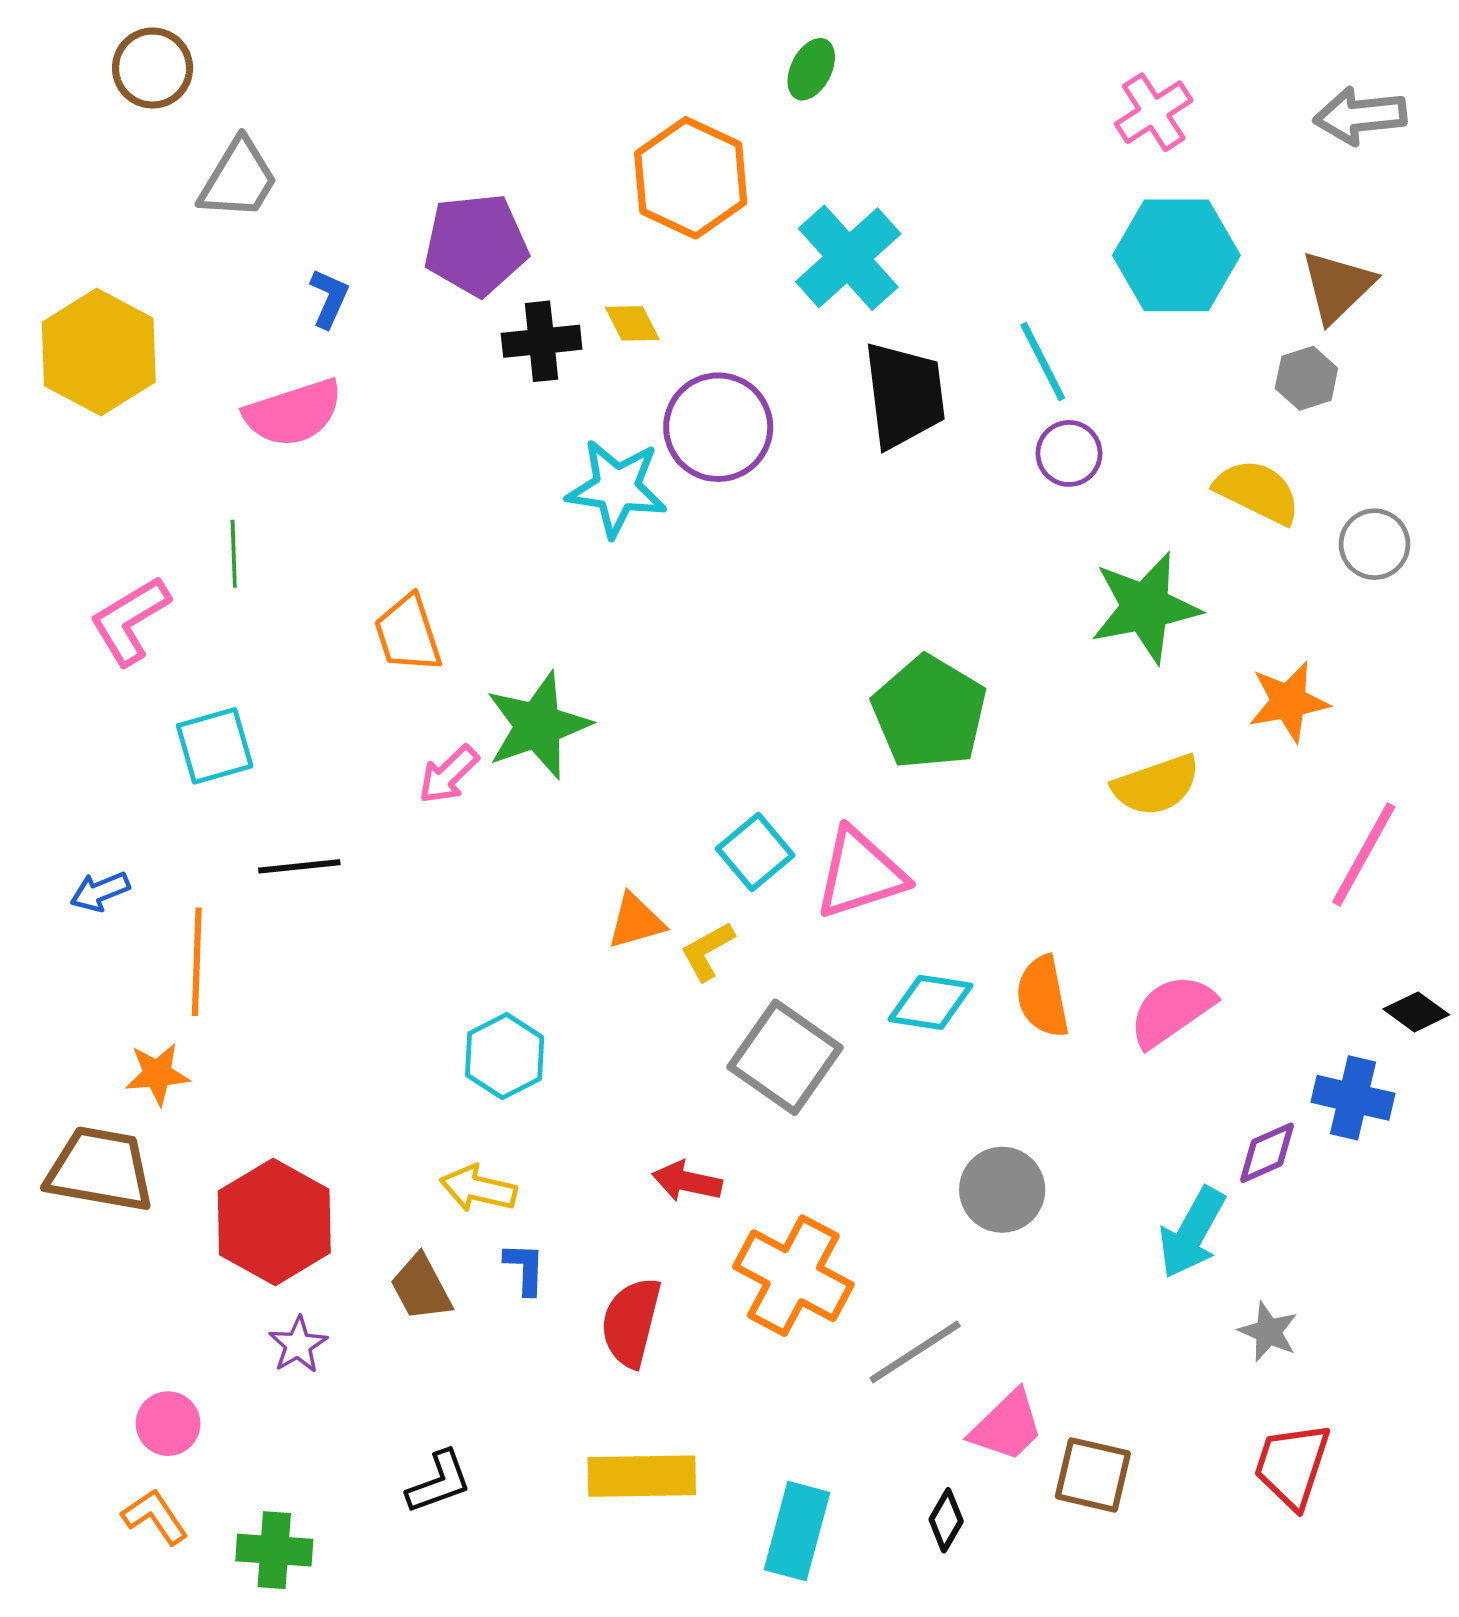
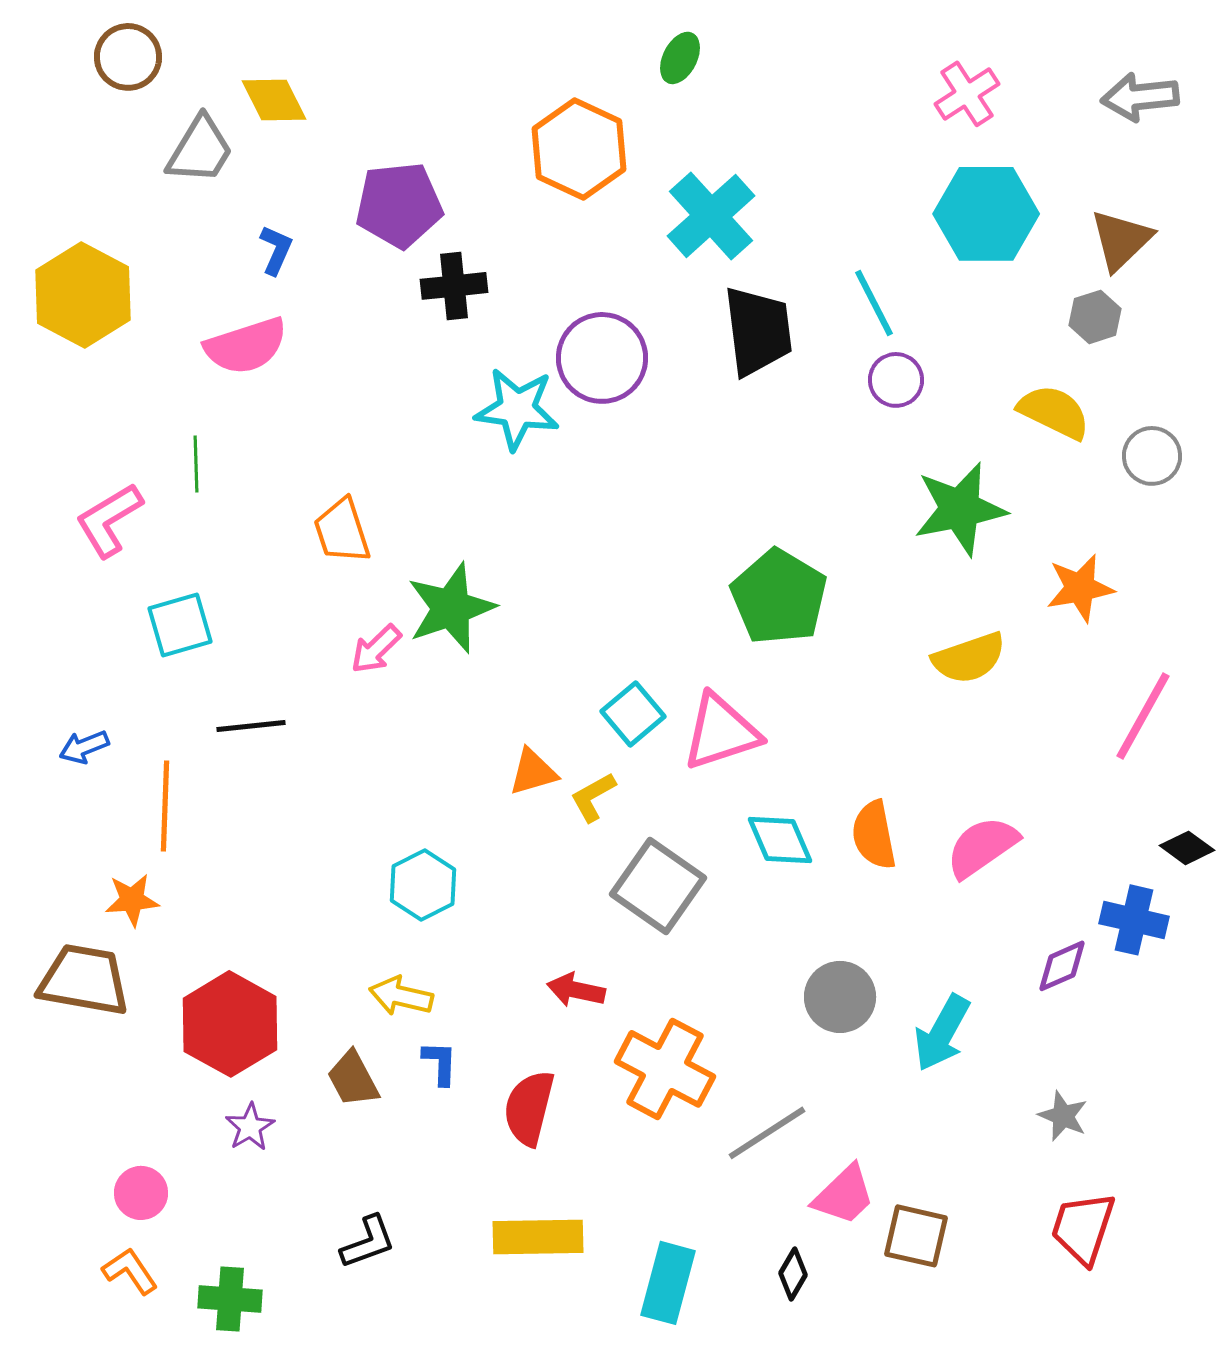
yellow diamond: (632, 323) -> (274, 100), moved, size x1.4
cyan diamond: (931, 1002) -> (780, 840), turned 58
cyan arrow: (1192, 1233) -> (942, 1033), moved

